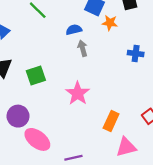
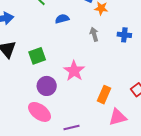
blue semicircle: (74, 30) -> (62, 19), moved
gray arrow: (82, 48) -> (94, 34), moved
purple circle: (18, 116) -> (47, 86), moved

